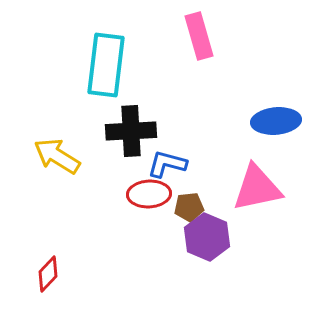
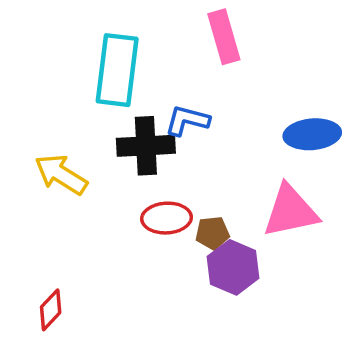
blue L-shape: (167, 164) -> (187, 121), moved

